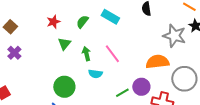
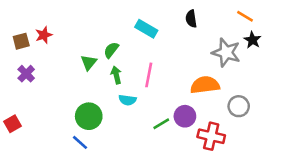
red star: (53, 22) -> (44, 35), moved
green semicircle: (82, 22) -> (111, 50), moved
brown square: (10, 27) -> (21, 41), turned 32
pink line: (112, 54) -> (149, 75), turned 48
gray circle: (184, 79) -> (239, 106), size x0.7

